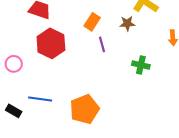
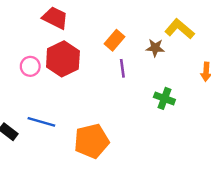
pink circle: (14, 64) -> (30, 66), moved

